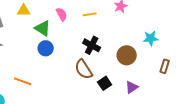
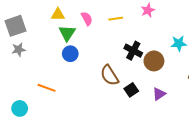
yellow triangle: (24, 10) -> (58, 14), moved
green triangle: (43, 28) -> (67, 33), turned 30
black cross: (92, 45) -> (133, 51), moved

